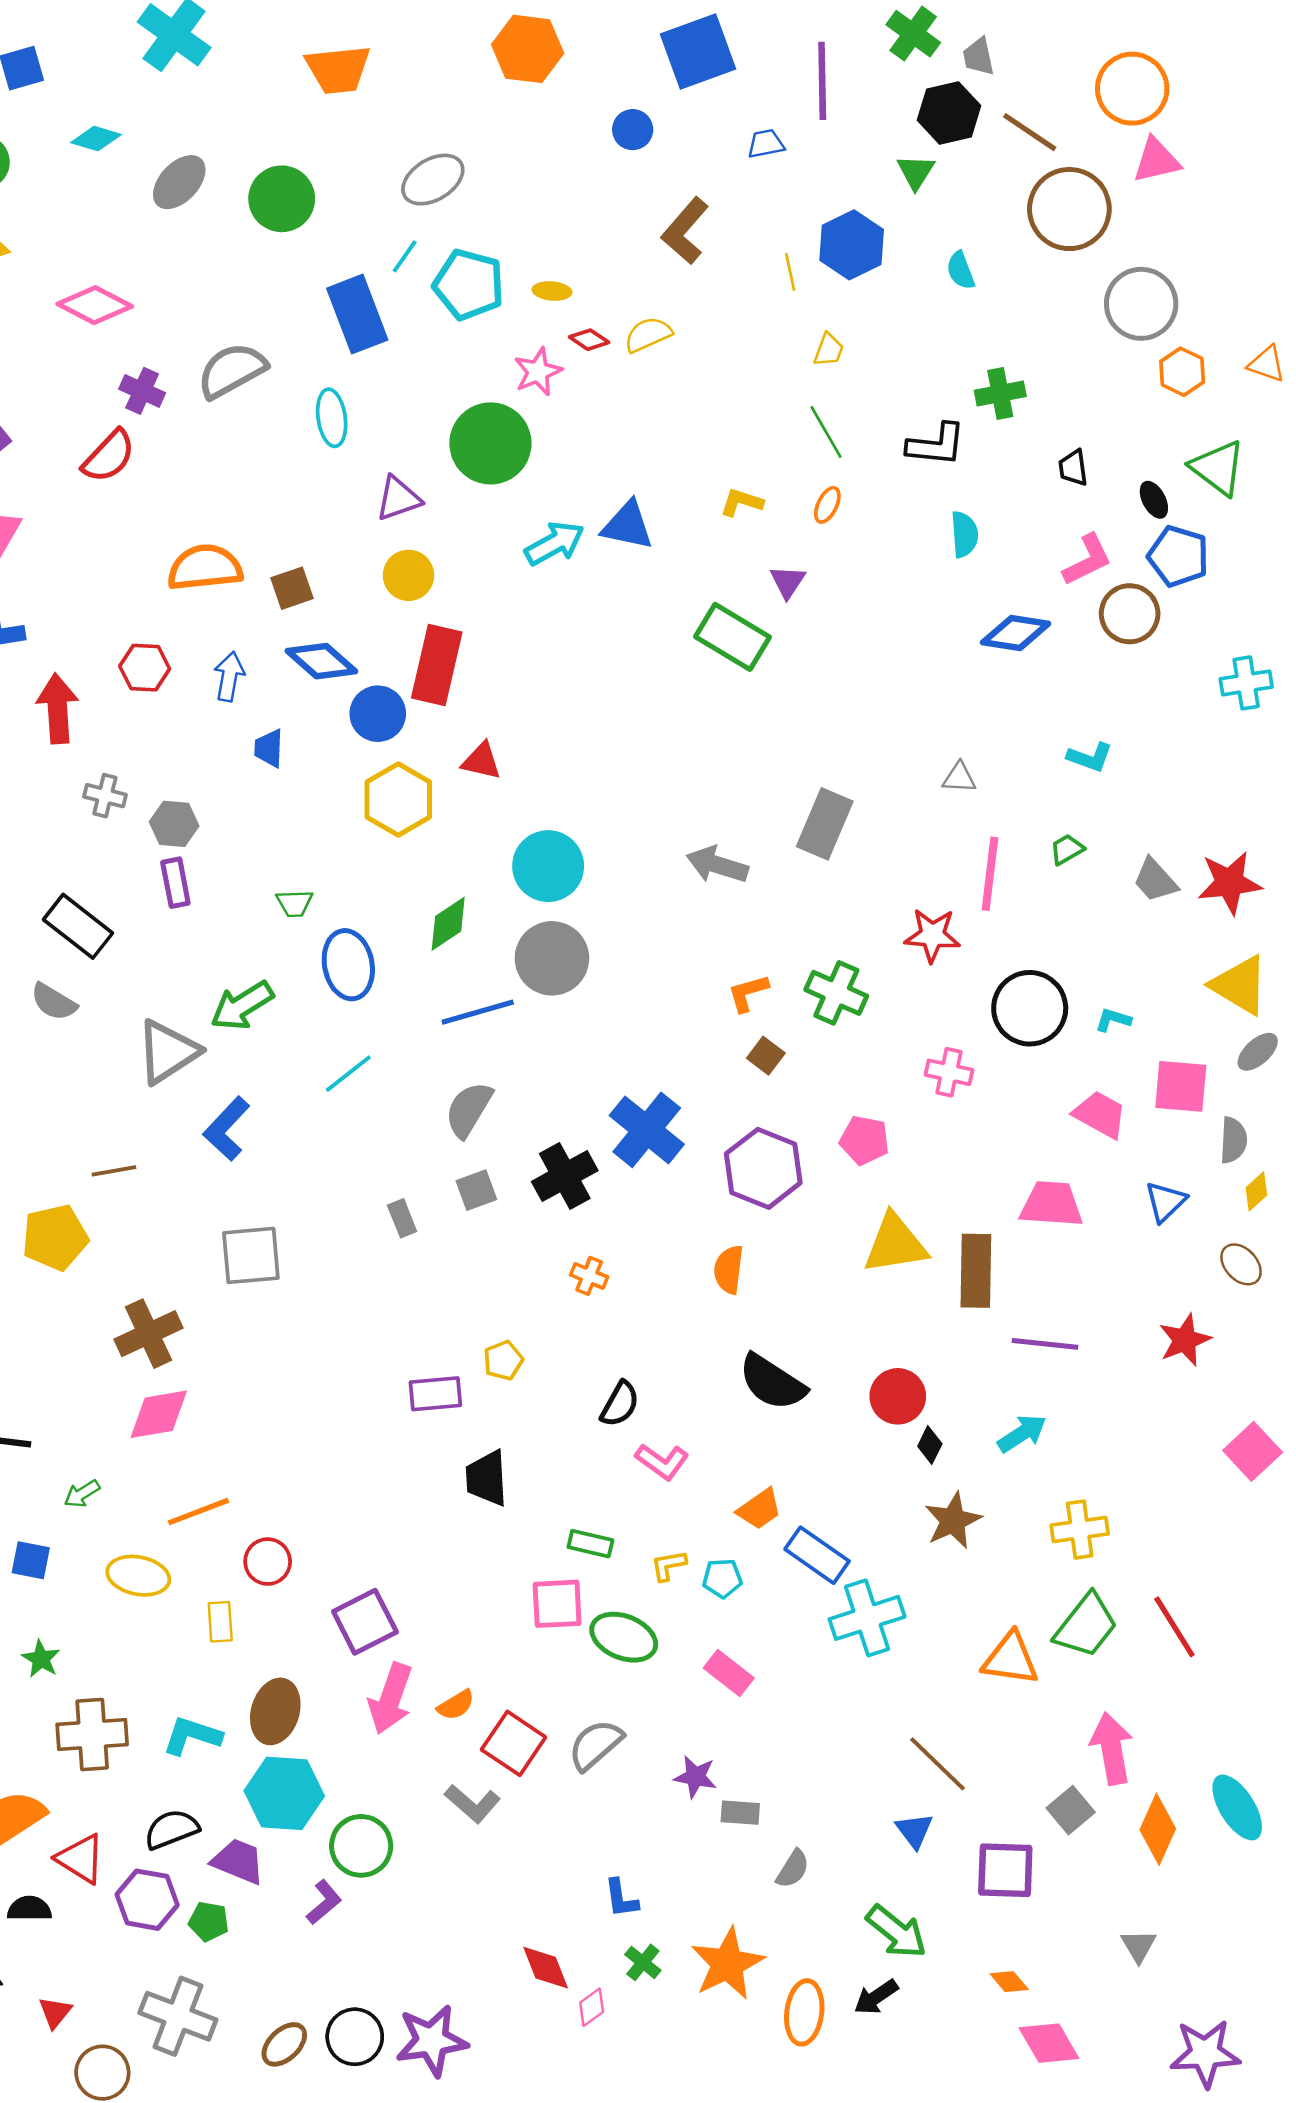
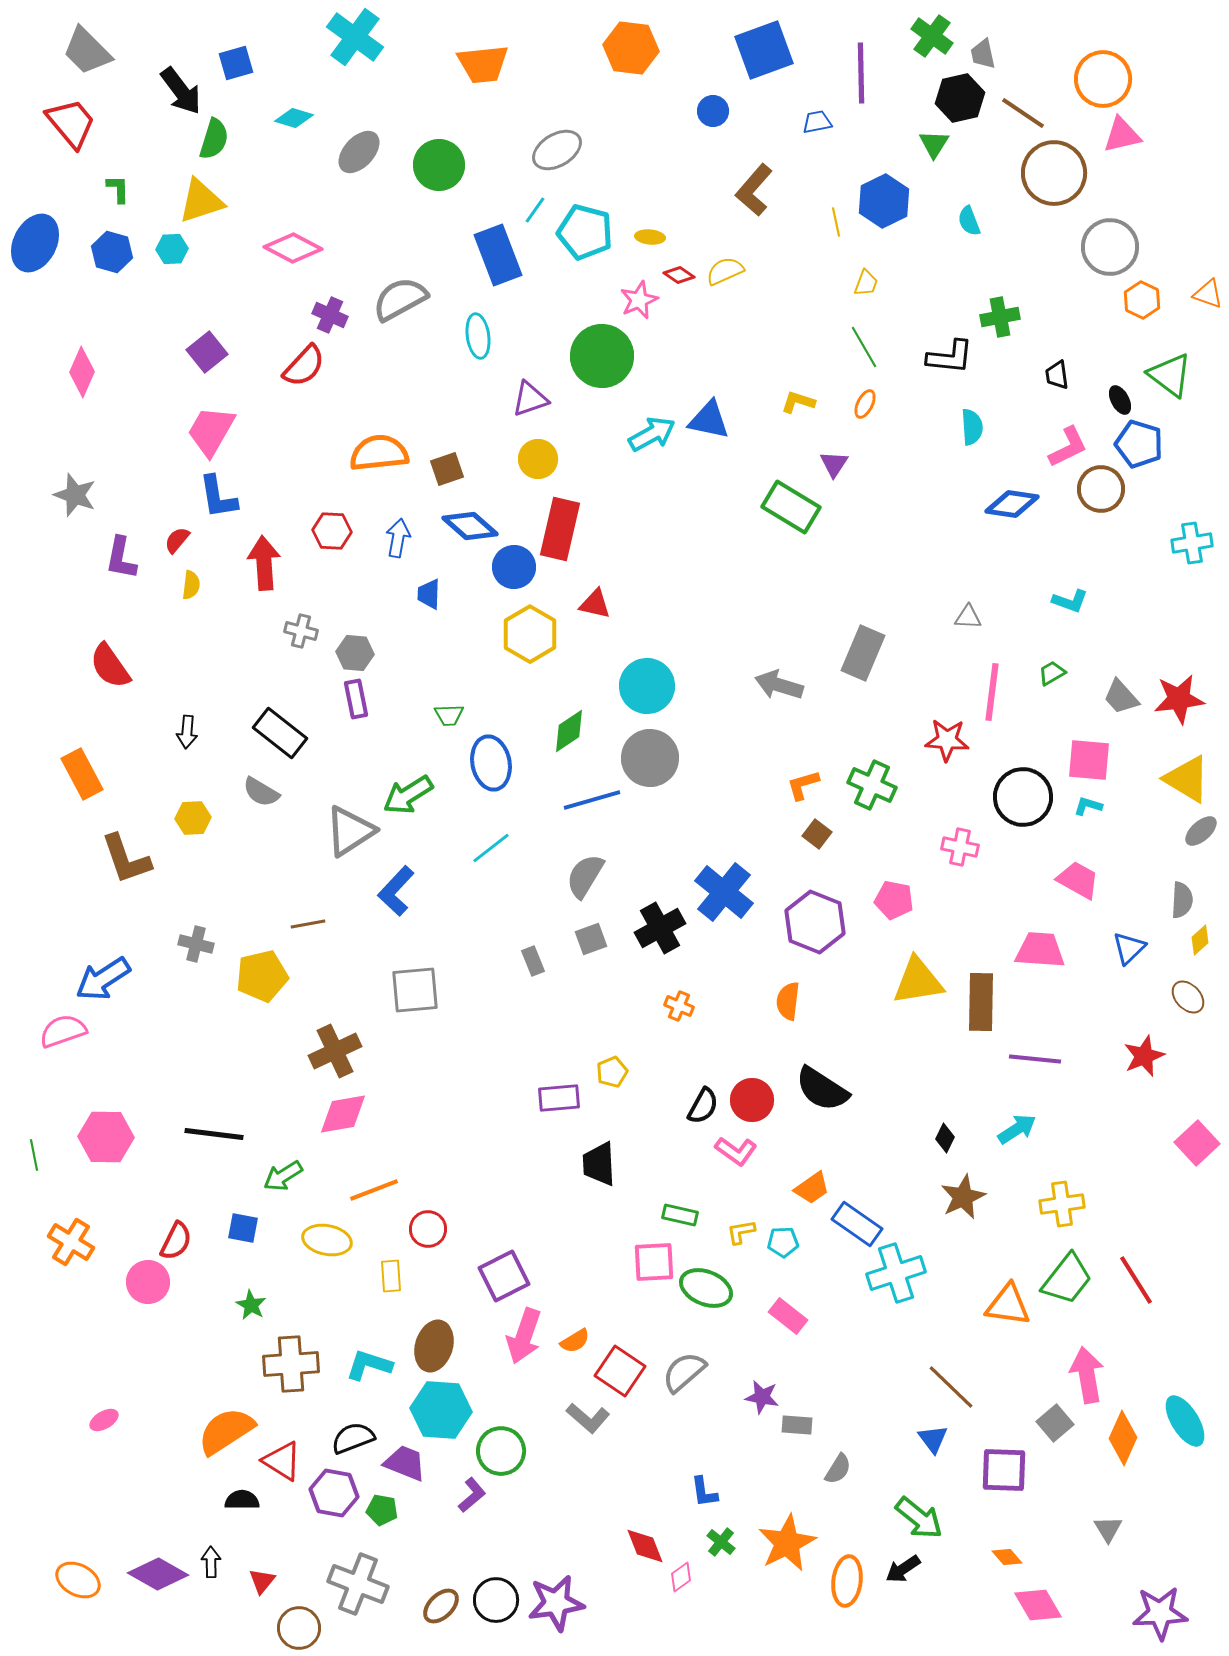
pink square: (1181, 1086) -> (1089, 760), moved
red circle: (898, 1396) -> (752, 1100), moved
green arrow: (82, 1494) -> (283, 1176), size x1.4

